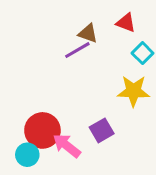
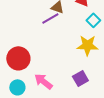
red circle: (42, 130) -> (18, 58), moved
purple square: (102, 130) -> (80, 78), moved

